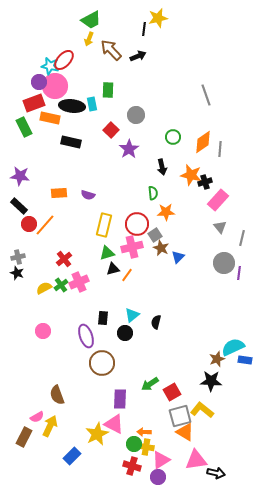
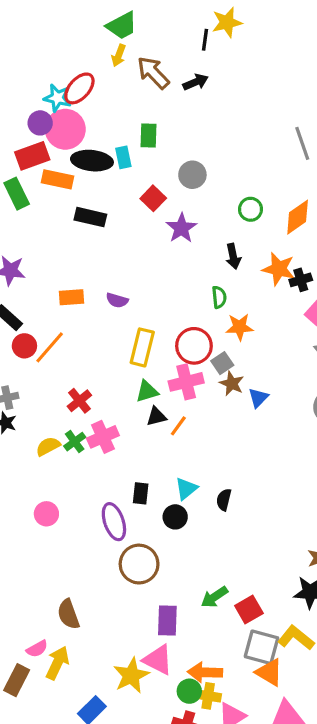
gray square: (180, 416) -> (261, 647), turned 30
orange arrow: (144, 432) -> (205, 672), size x1.5

